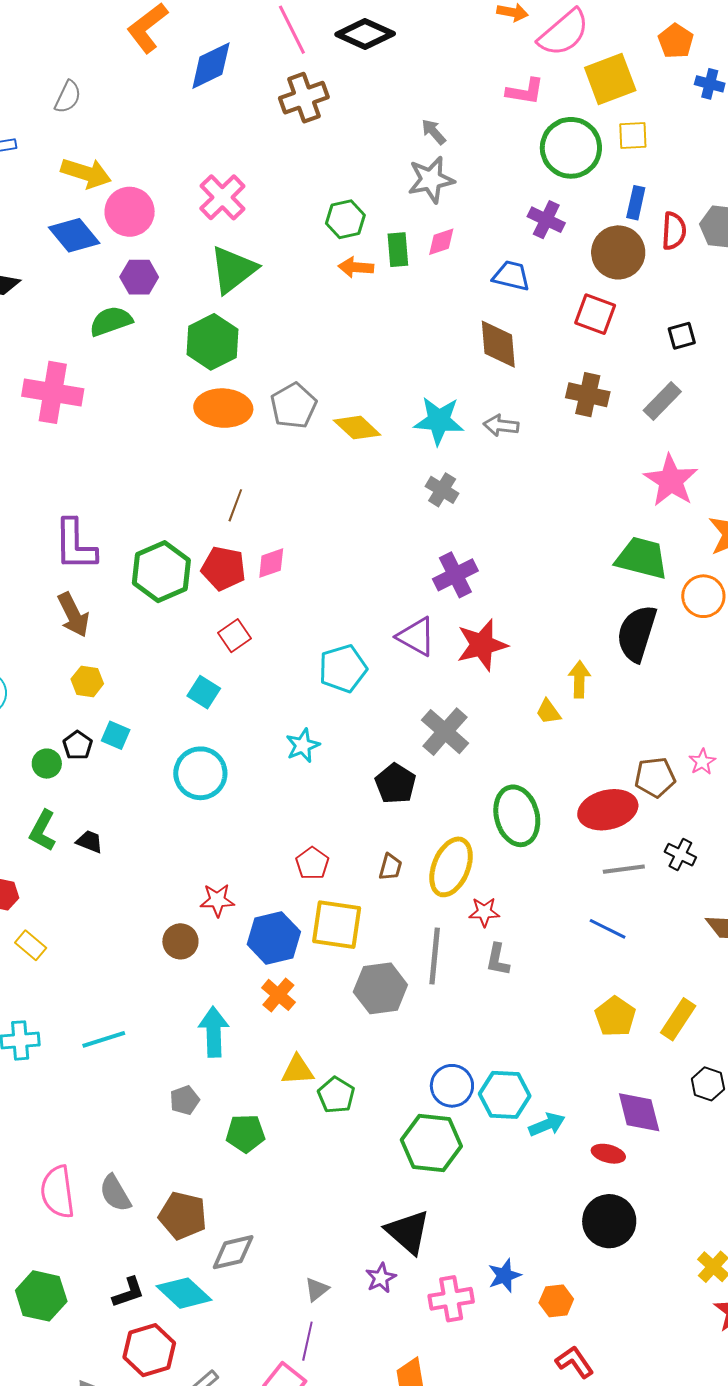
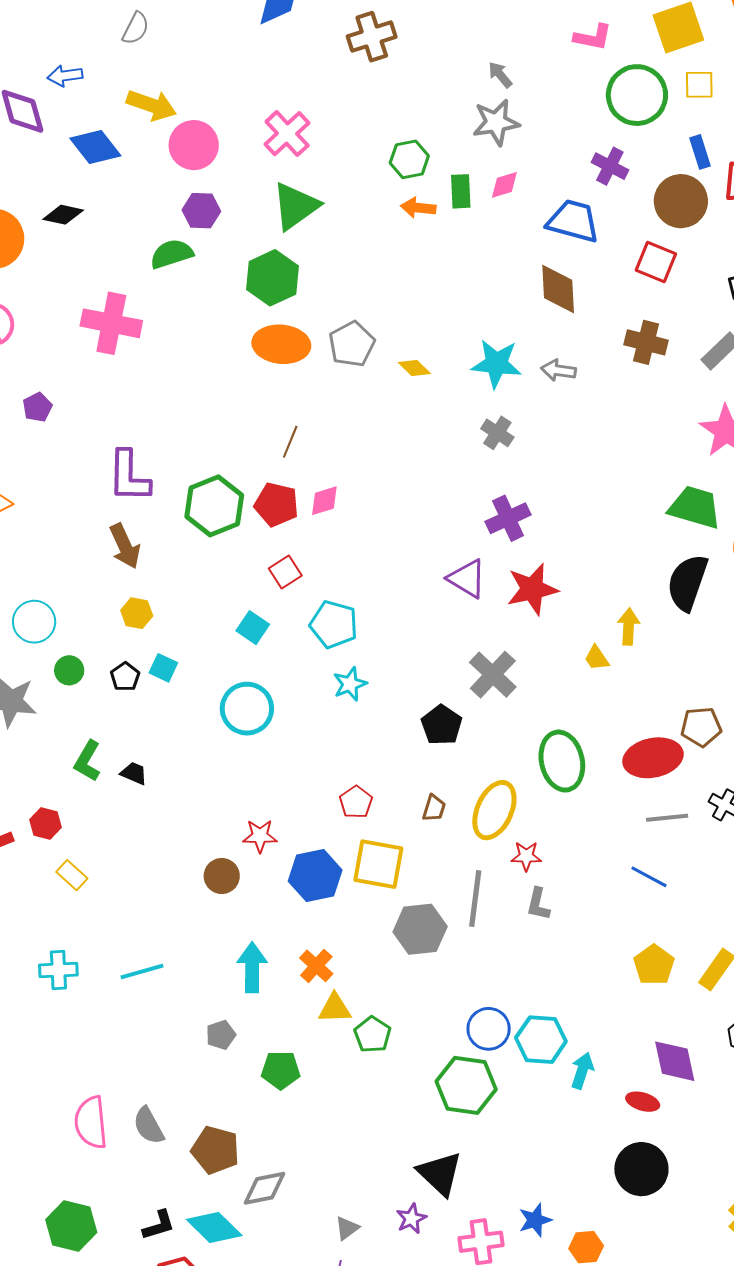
blue rectangle: (636, 203) -> (700, 152), turned -32
blue diamond: (74, 235) -> (95, 147), moved
blue trapezoid: (511, 276) -> (573, 221), size x1.4
yellow diamond: (357, 428) -> (414, 368), size x0.7
cyan pentagon: (343, 669) -> (334, 624), moved, turned 30
green circle: (47, 764) -> (69, 670), moved
orange cross: (278, 995) -> (316, 966), moved
cyan arrow: (547, 1125) -> (582, 1071), turned -51

